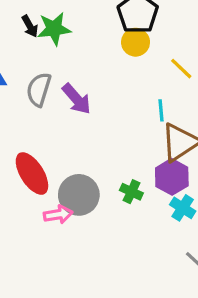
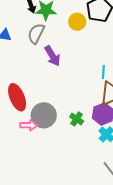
yellow circle: (136, 42) -> (77, 22), moved
gray semicircle: (39, 89) -> (36, 34), moved

